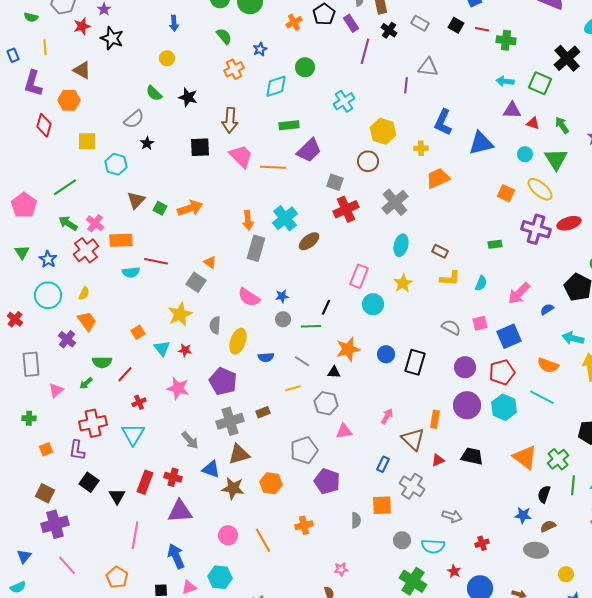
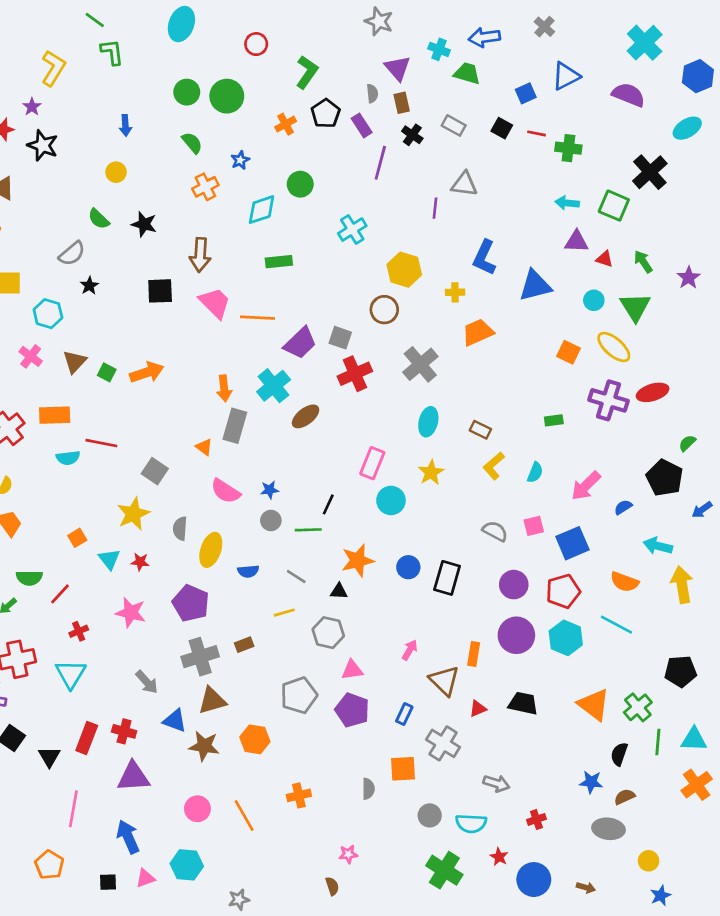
purple trapezoid: (309, 150) -> (300, 343), moved
pink cross: (95, 223) -> (31, 356), moved
orange triangle: (210, 262) -> (204, 447), moved
yellow L-shape: (450, 278) -> (494, 466), turned 135
purple pentagon: (327, 481) -> (352, 710), moved

